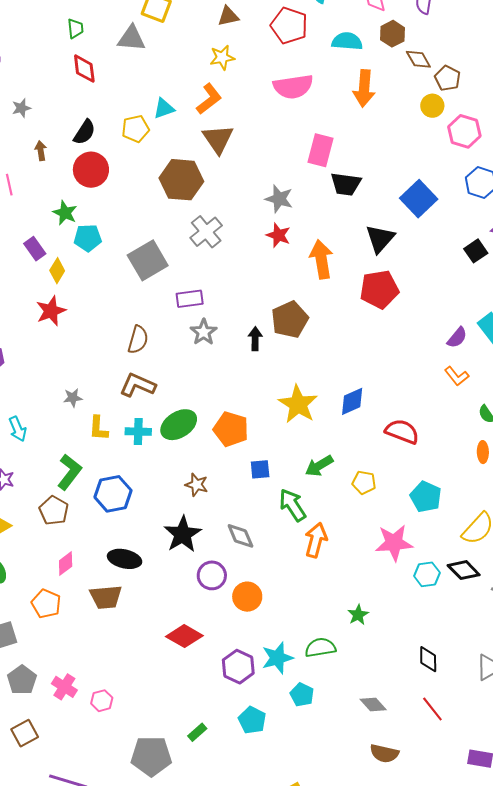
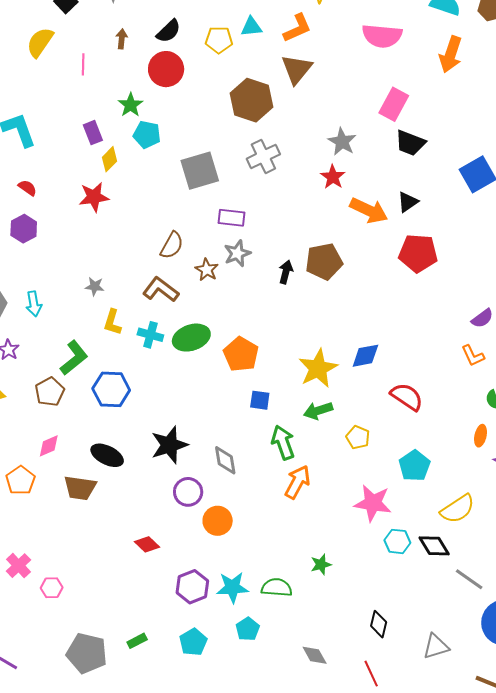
black triangle: (380, 239) -> (408, 202), moved, size x0.7
orange arrow: (321, 259) -> (369, 210), turned 111
yellow star: (298, 404) -> (318, 368), moved
brown star: (197, 485) -> (207, 270), moved
red diamond: (184, 636) -> (147, 544), size x0.7

